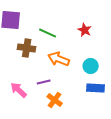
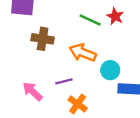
green line: (48, 33) -> (90, 20), moved
cyan circle: (91, 66) -> (110, 70), moved

